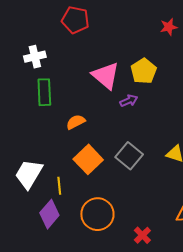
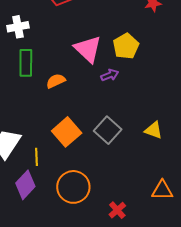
orange semicircle: (76, 122) -> (56, 81), moved

